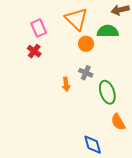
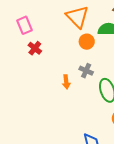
pink rectangle: (39, 28) -> (25, 25), moved

